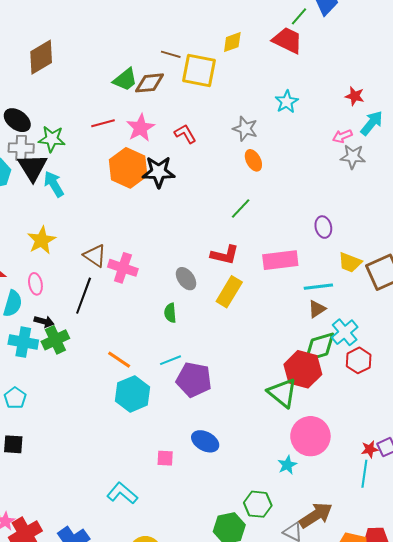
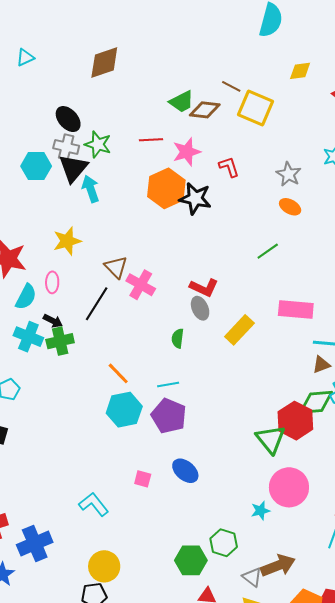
yellow diamond: (232, 42) -> (300, 71), moved
orange ellipse: (253, 160) -> (290, 207), turned -45
red L-shape: (225, 255) -> (204, 288), moved
purple pentagon: (194, 380) -> (169, 416), moved

